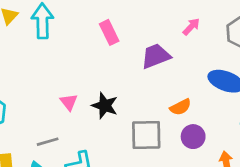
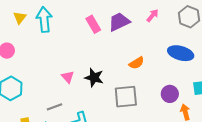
purple trapezoid: (156, 56) -> (119, 22), moved
orange semicircle: (180, 107) -> (137, 63), moved
purple circle: (193, 137) -> (170, 94), moved

